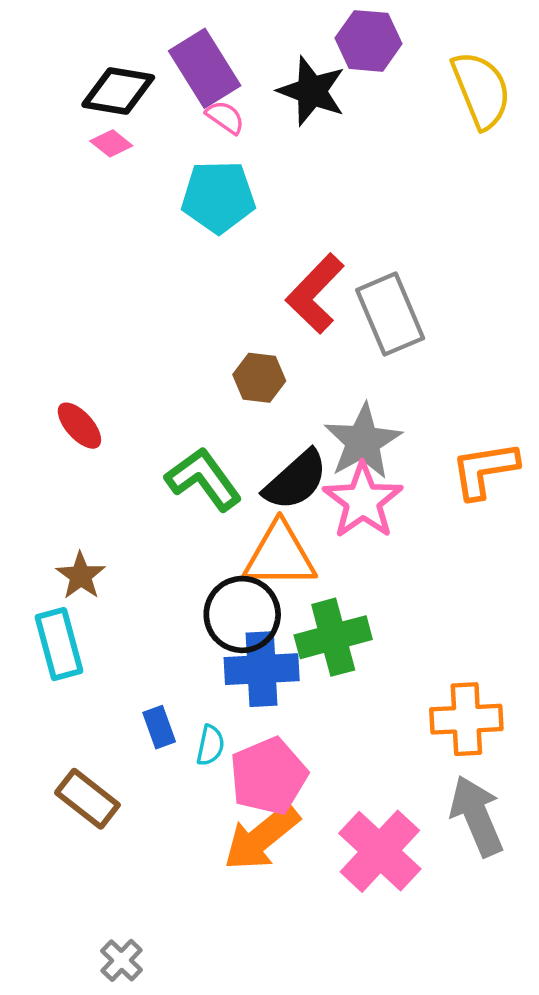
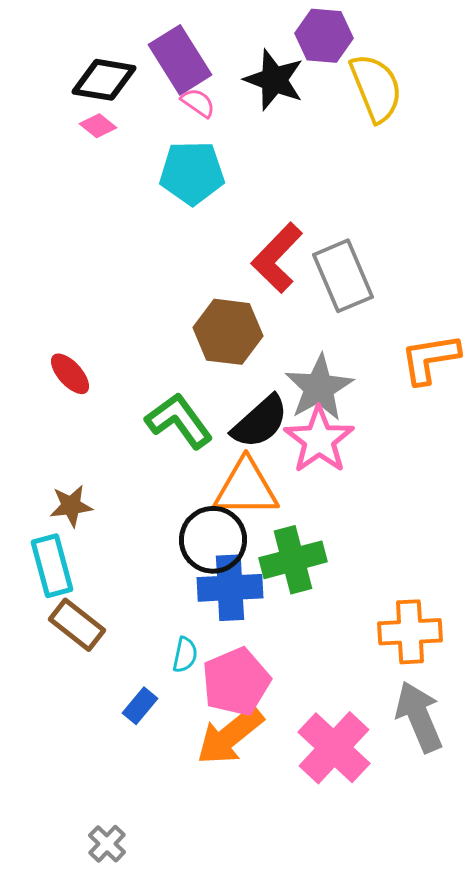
yellow semicircle: (481, 90) -> (376, 88), moved
brown hexagon: (259, 378) -> (228, 332), size x1.5
orange L-shape: (485, 470) -> (430, 359), moved
brown star: (81, 576) -> (71, 506), turned 30
blue rectangle: (159, 727) -> (140, 706), moved, turned 60
brown rectangle: (87, 799) -> (77, 625), moved

